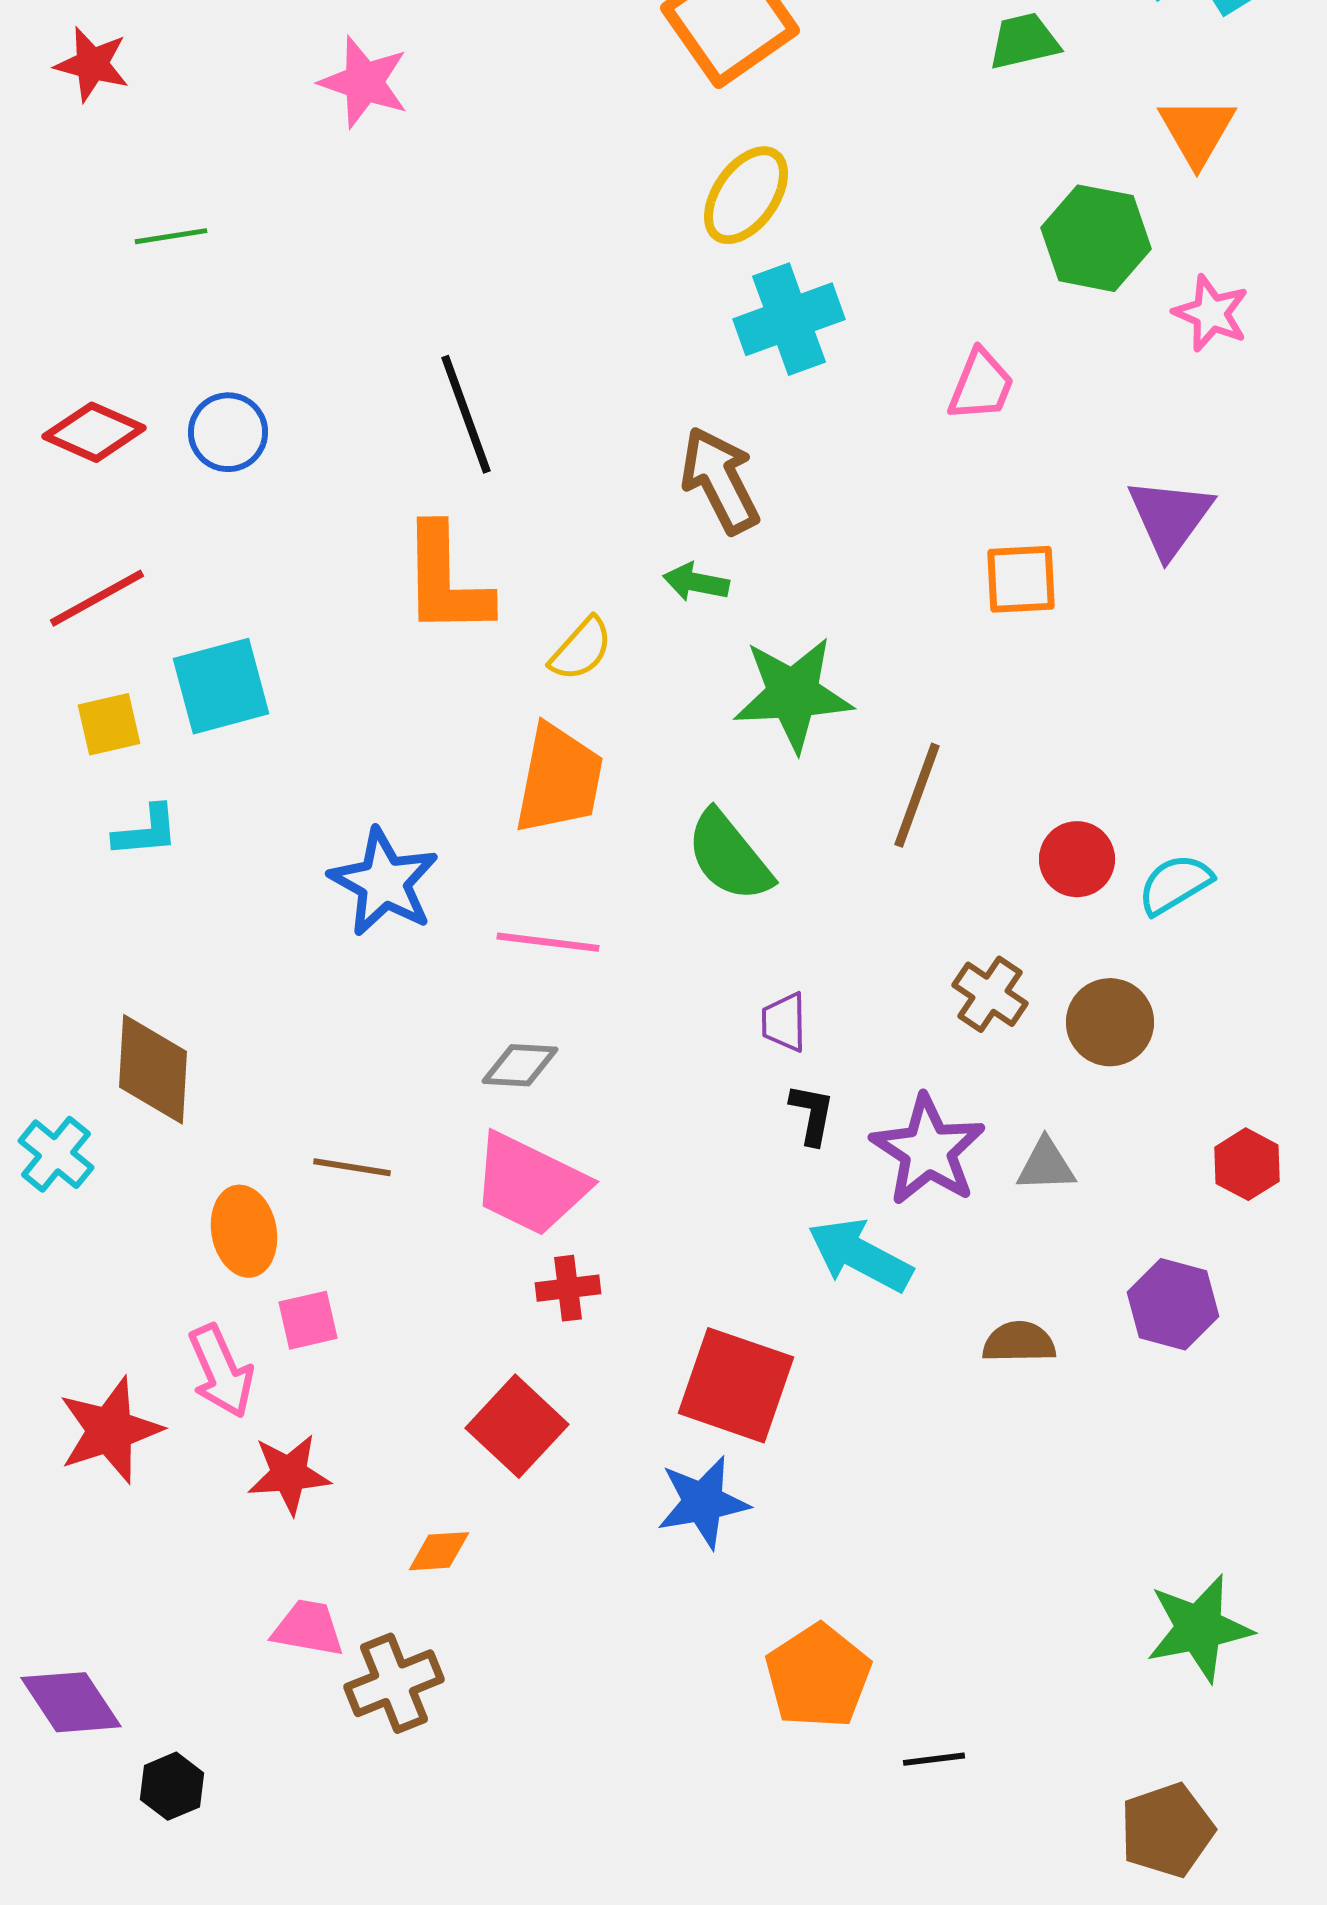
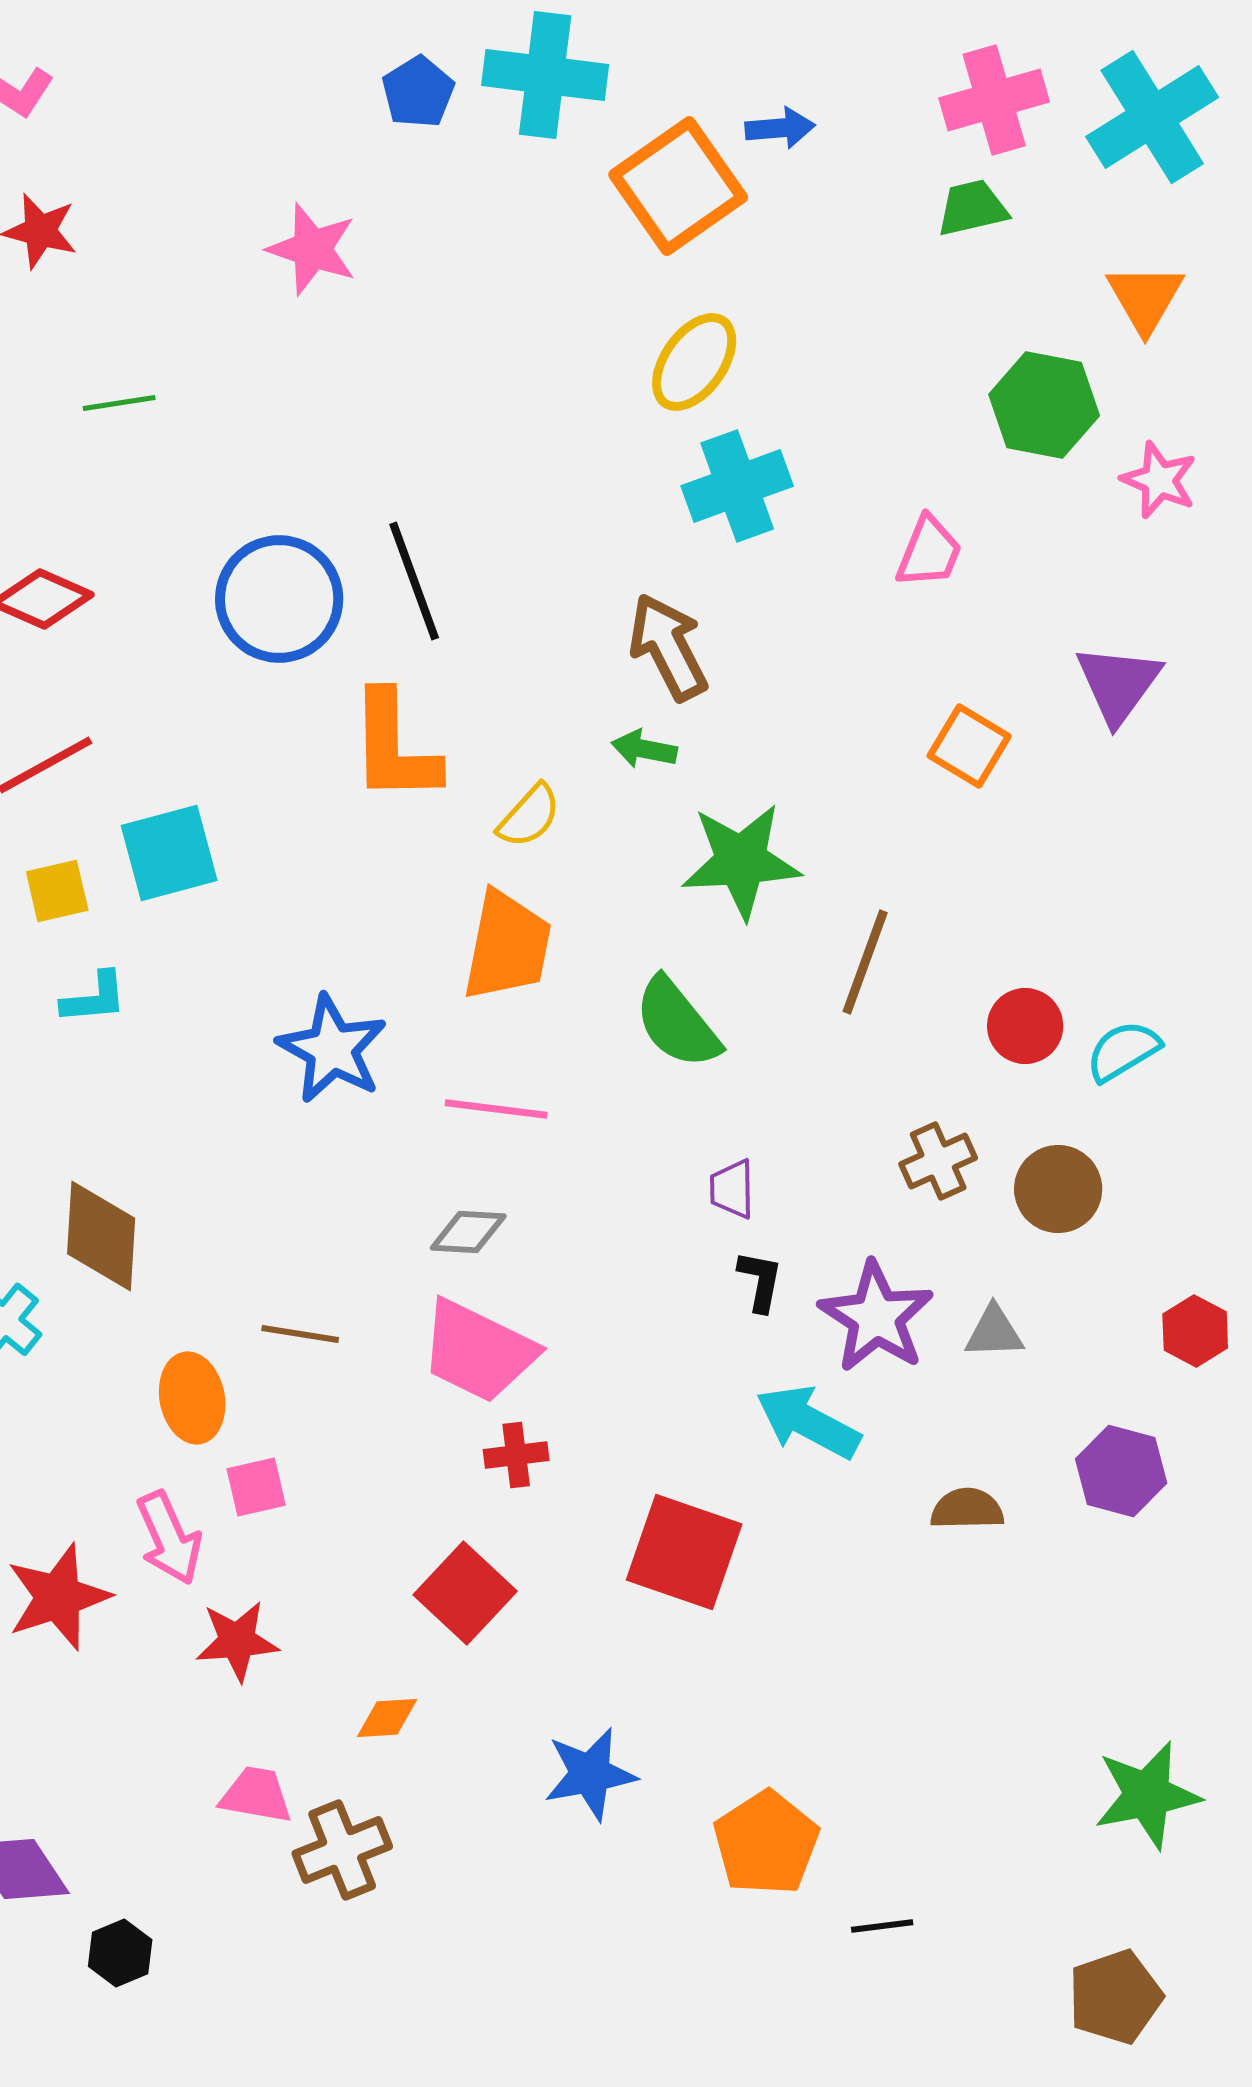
blue circle: (228, 432) -> (279, 599), moved, size x1.6
orange square: (1021, 579) -> (969, 746), turned 34
brown cross: (990, 994) -> (938, 1161), turned 32
blue star: (703, 1502) -> (590, 1774), moved

